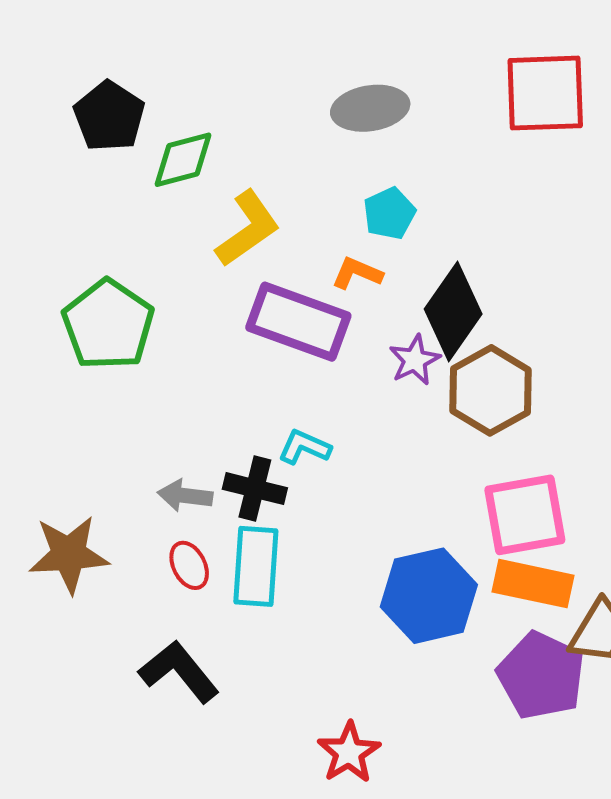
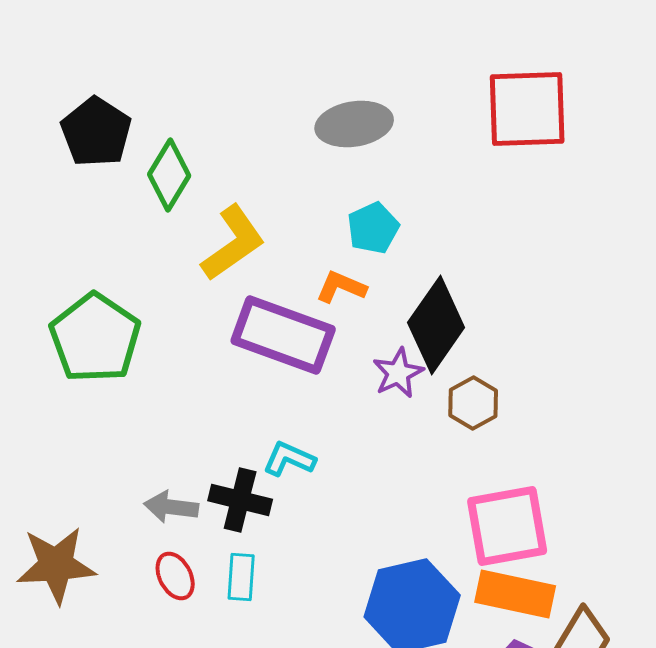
green diamond: (183, 160) -> (169, 175), turned -44
brown hexagon: (491, 390) -> (473, 403), size x0.6
cyan rectangle: (256, 566) -> (241, 577), size x0.6

